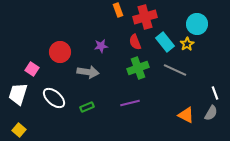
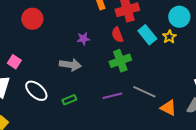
red circle: (60, 52) -> (32, 19), moved
gray line: (175, 70) -> (144, 92), moved

